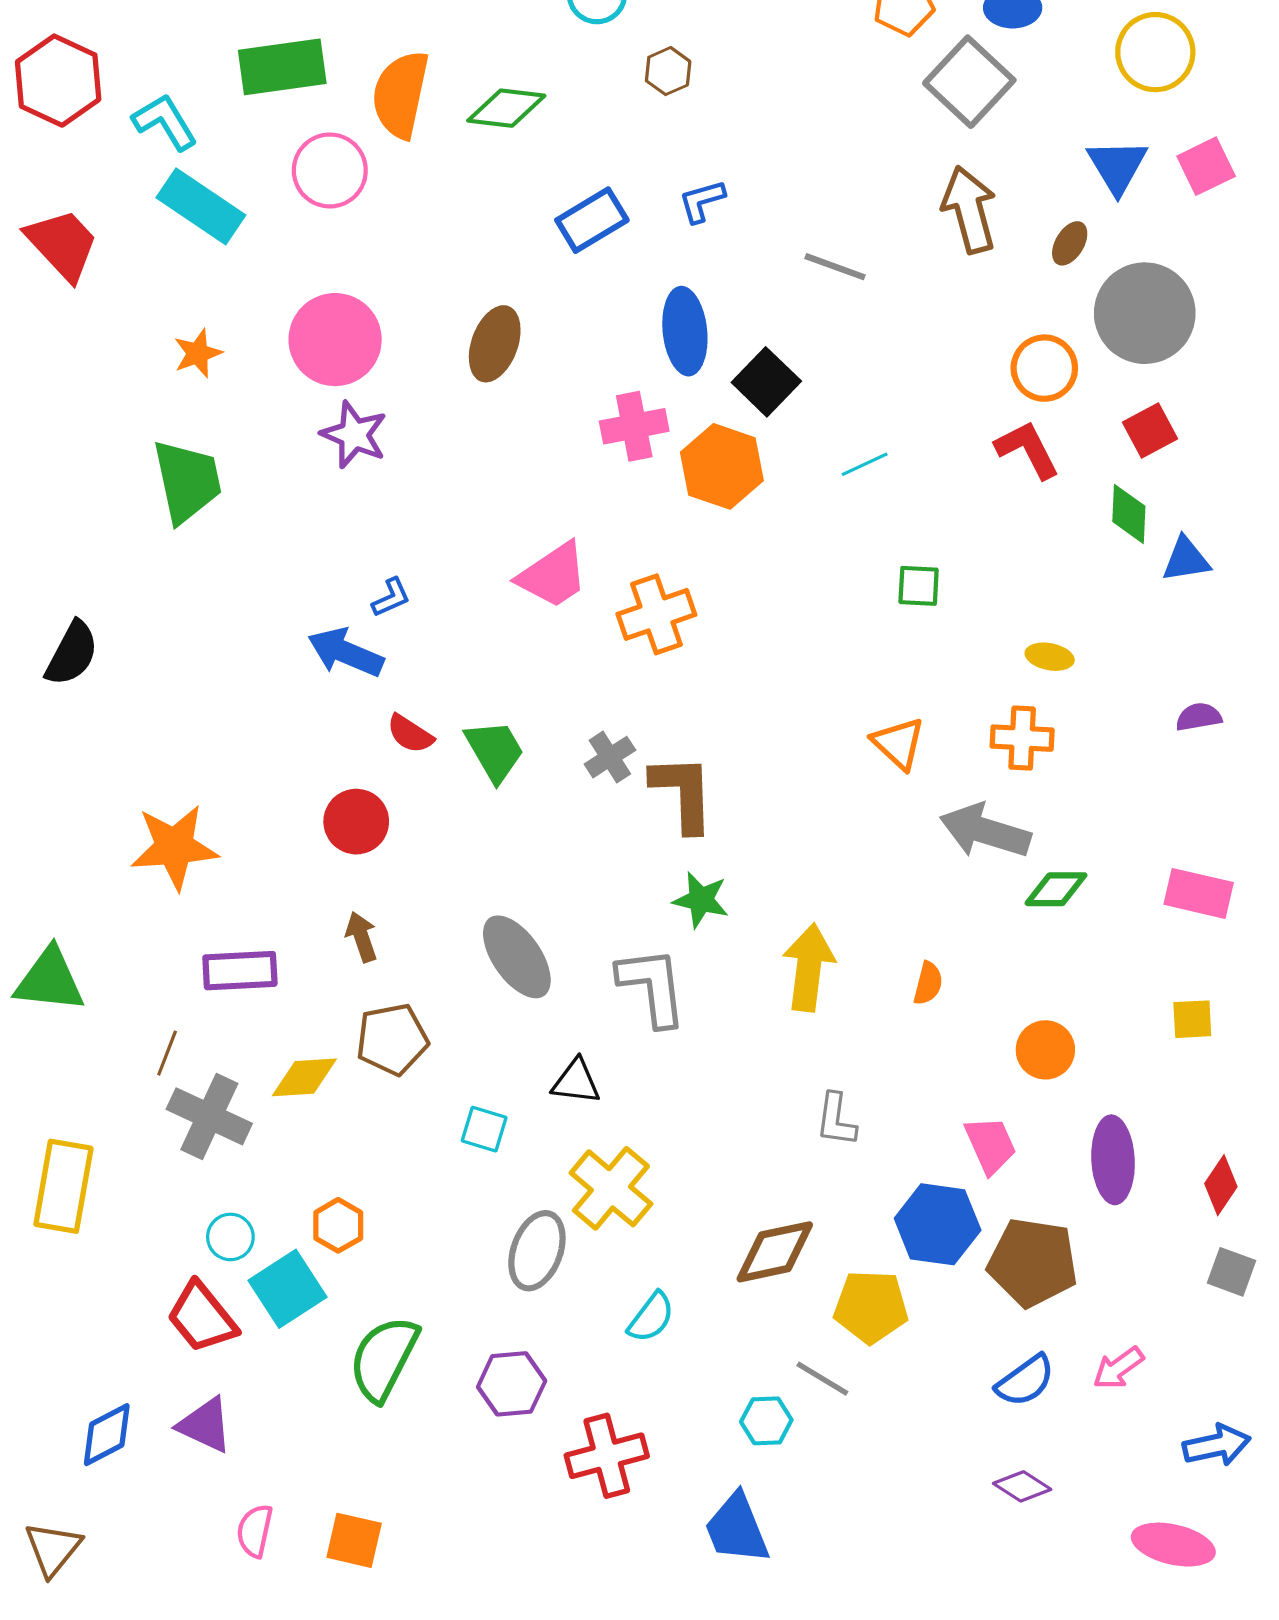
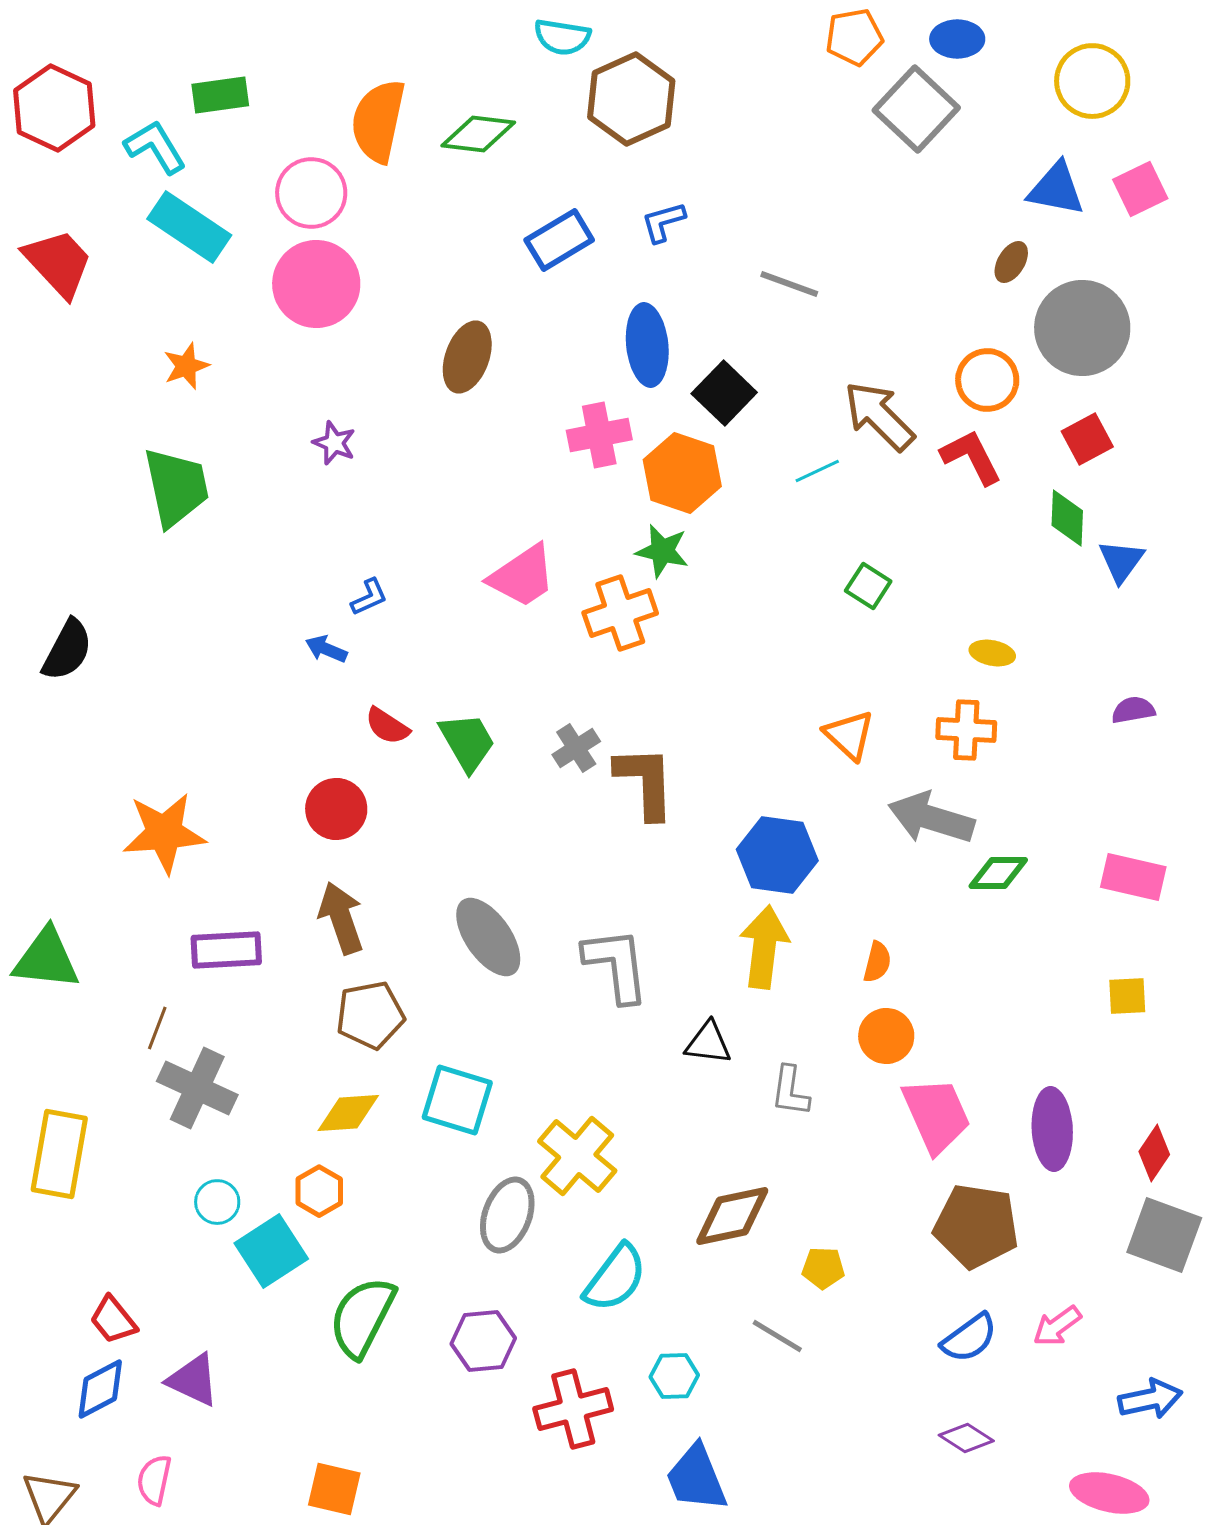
green rectangle: (282, 67) -> (220, 95), moved, size x0.7
brown hexagon: (668, 71) -> (631, 99), size x2.0
blue triangle: (1117, 166) -> (1056, 189), turned -48
brown arrow: (969, 210) -> (879, 416), moved, turned -30
pink circle: (335, 340) -> (316, 284), moved
purple star: (354, 435) -> (334, 443), size x0.7
blue triangle: (1186, 559) -> (1121, 561), turned -45
green square: (919, 586) -> (868, 586), turned 30
blue arrow: (346, 652) -> (326, 649), size x0.6
green star: (701, 900) -> (662, 551), moved
brown arrow: (361, 937) -> (341, 918), size x1.5
orange circle: (1045, 1050) -> (886, 1036), moved
yellow diamond: (304, 1077) -> (348, 1113), moved
black triangle: (576, 1082) -> (708, 1043), moved
cyan square: (484, 1129) -> (457, 1100), size x1.6
pink trapezoid: (990, 1145) -> (936, 1115), size x1.4
blue hexagon: (938, 1224) -> (777, 855), moved
gray square: (1231, 1272) -> (1164, 1235), size x1.6
yellow pentagon: (871, 1307) -> (823, 1268), size x0.6
red trapezoid: (202, 1317) -> (113, 1320), moved, size x0.7
cyan semicircle: (651, 1317) -> (615, 1278), size x1.4
cyan hexagon: (766, 1421) -> (674, 1376), moved
pink semicircle: (255, 1531) -> (154, 1480), moved

